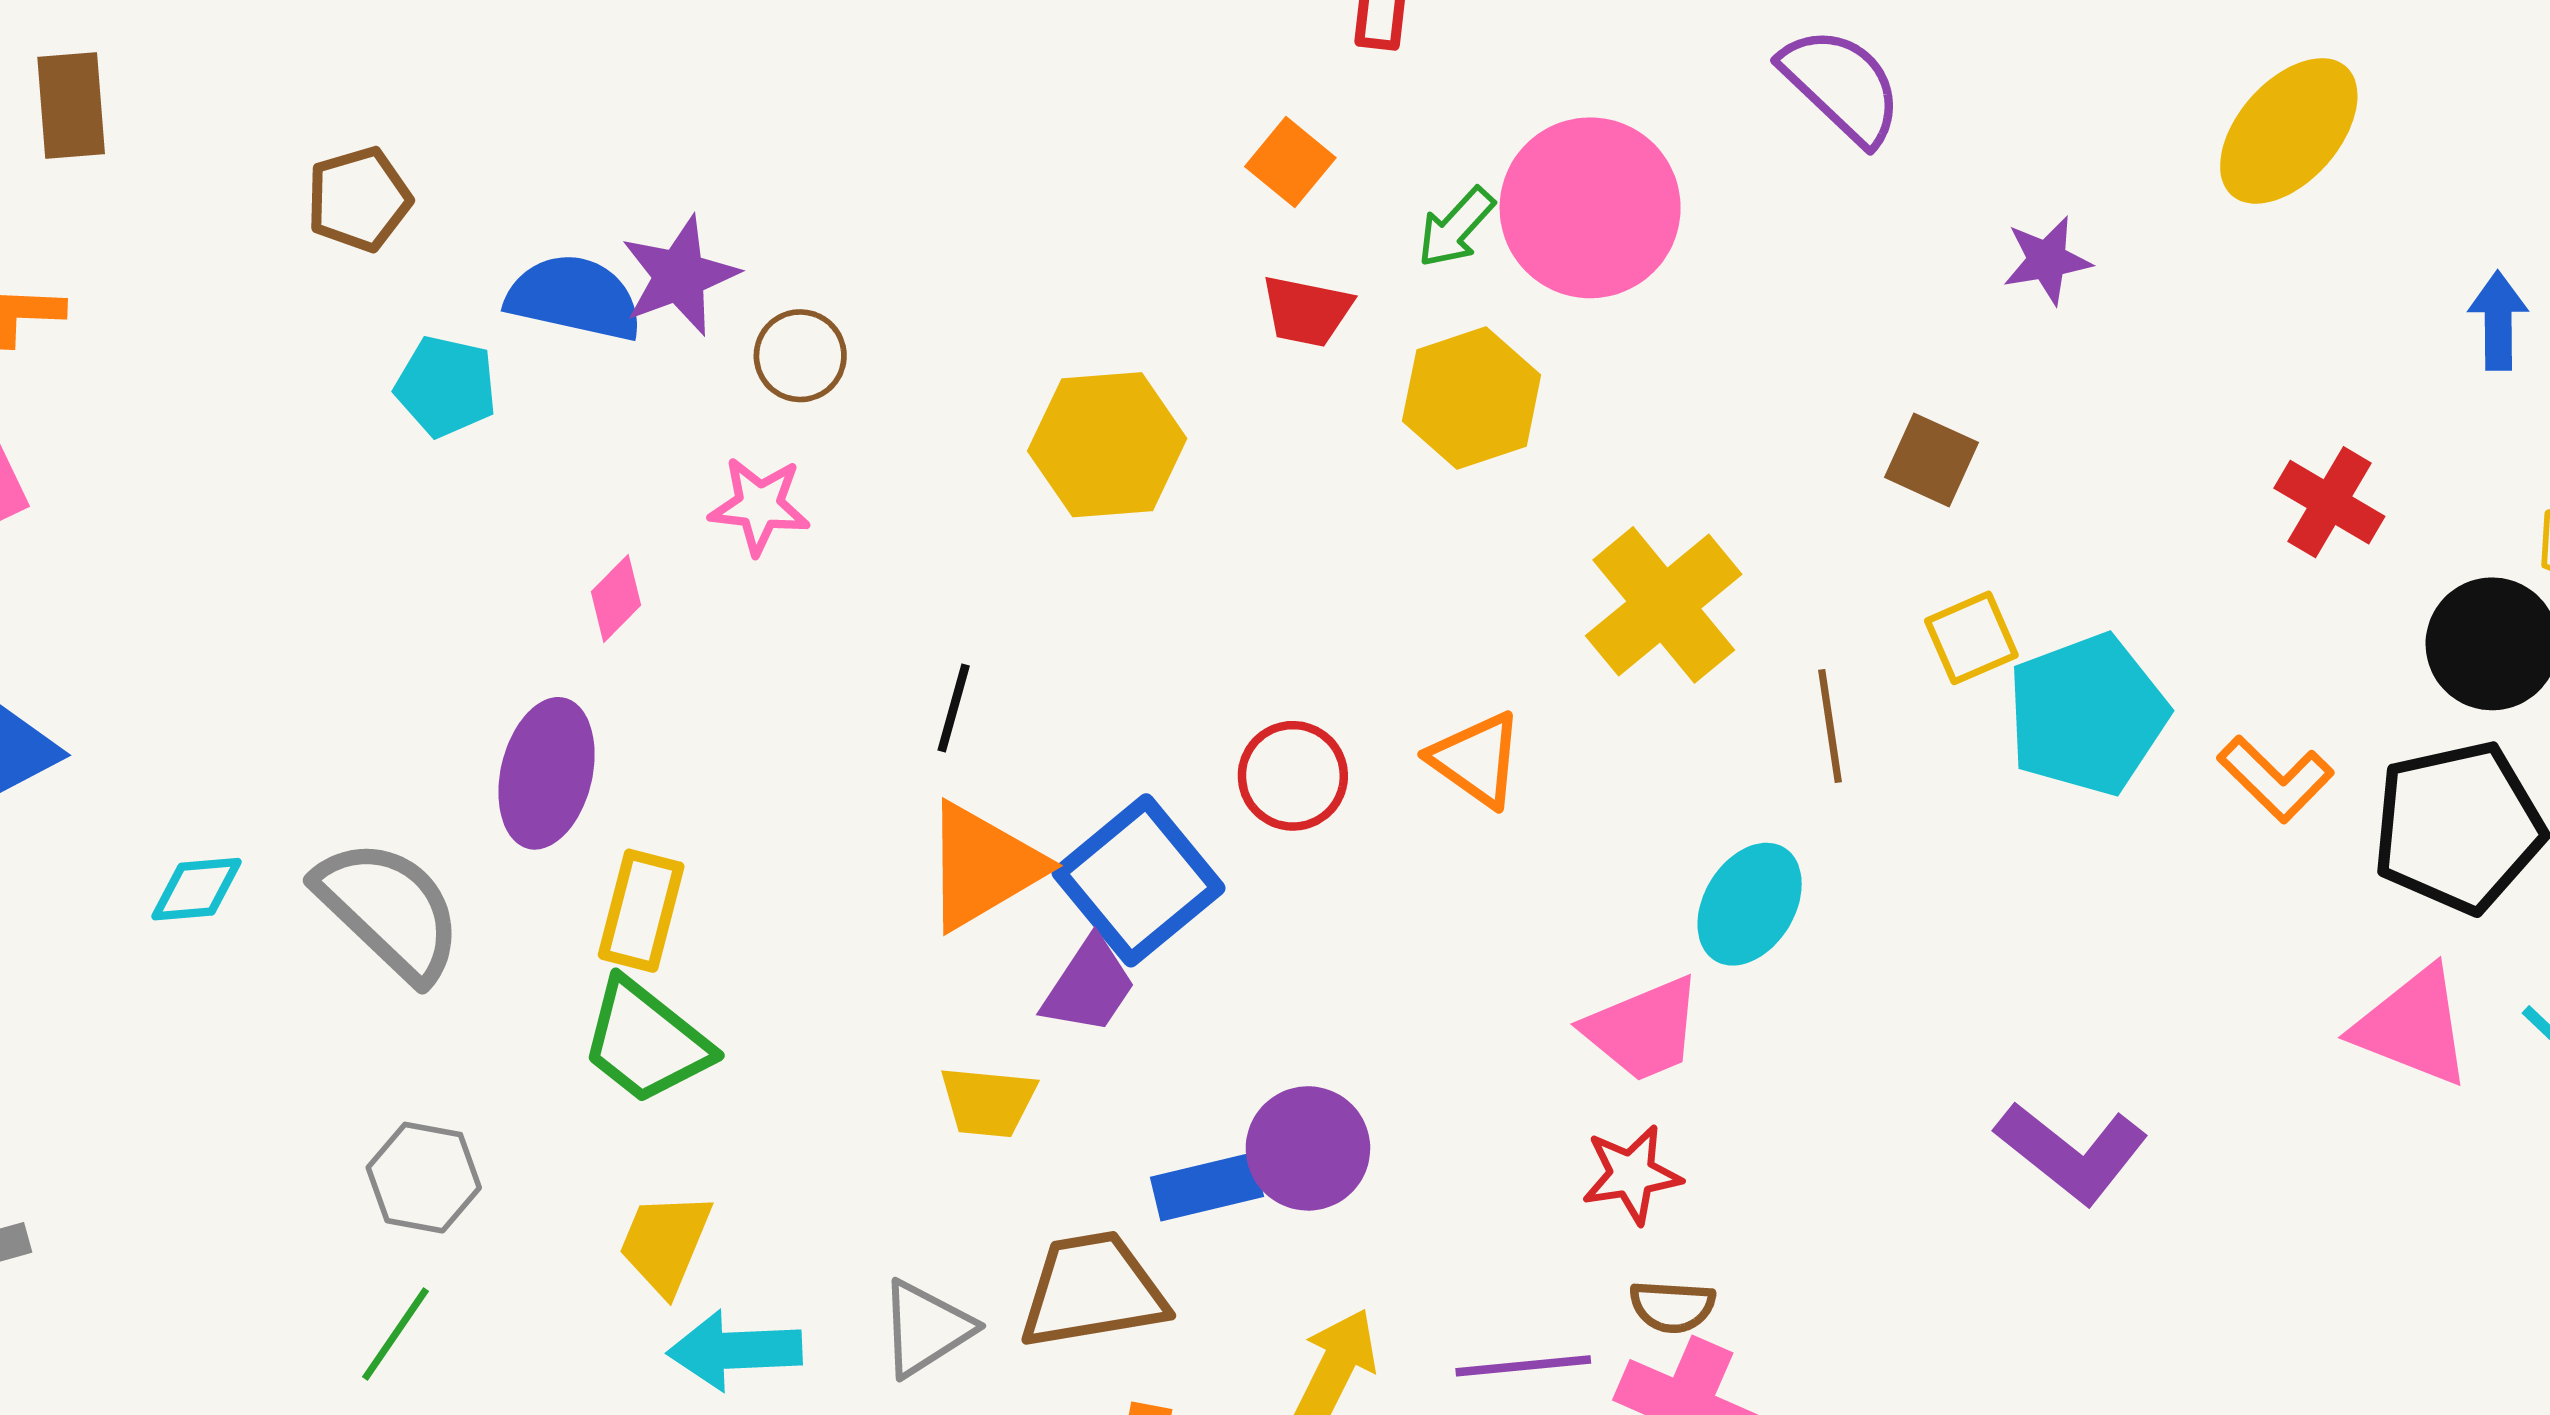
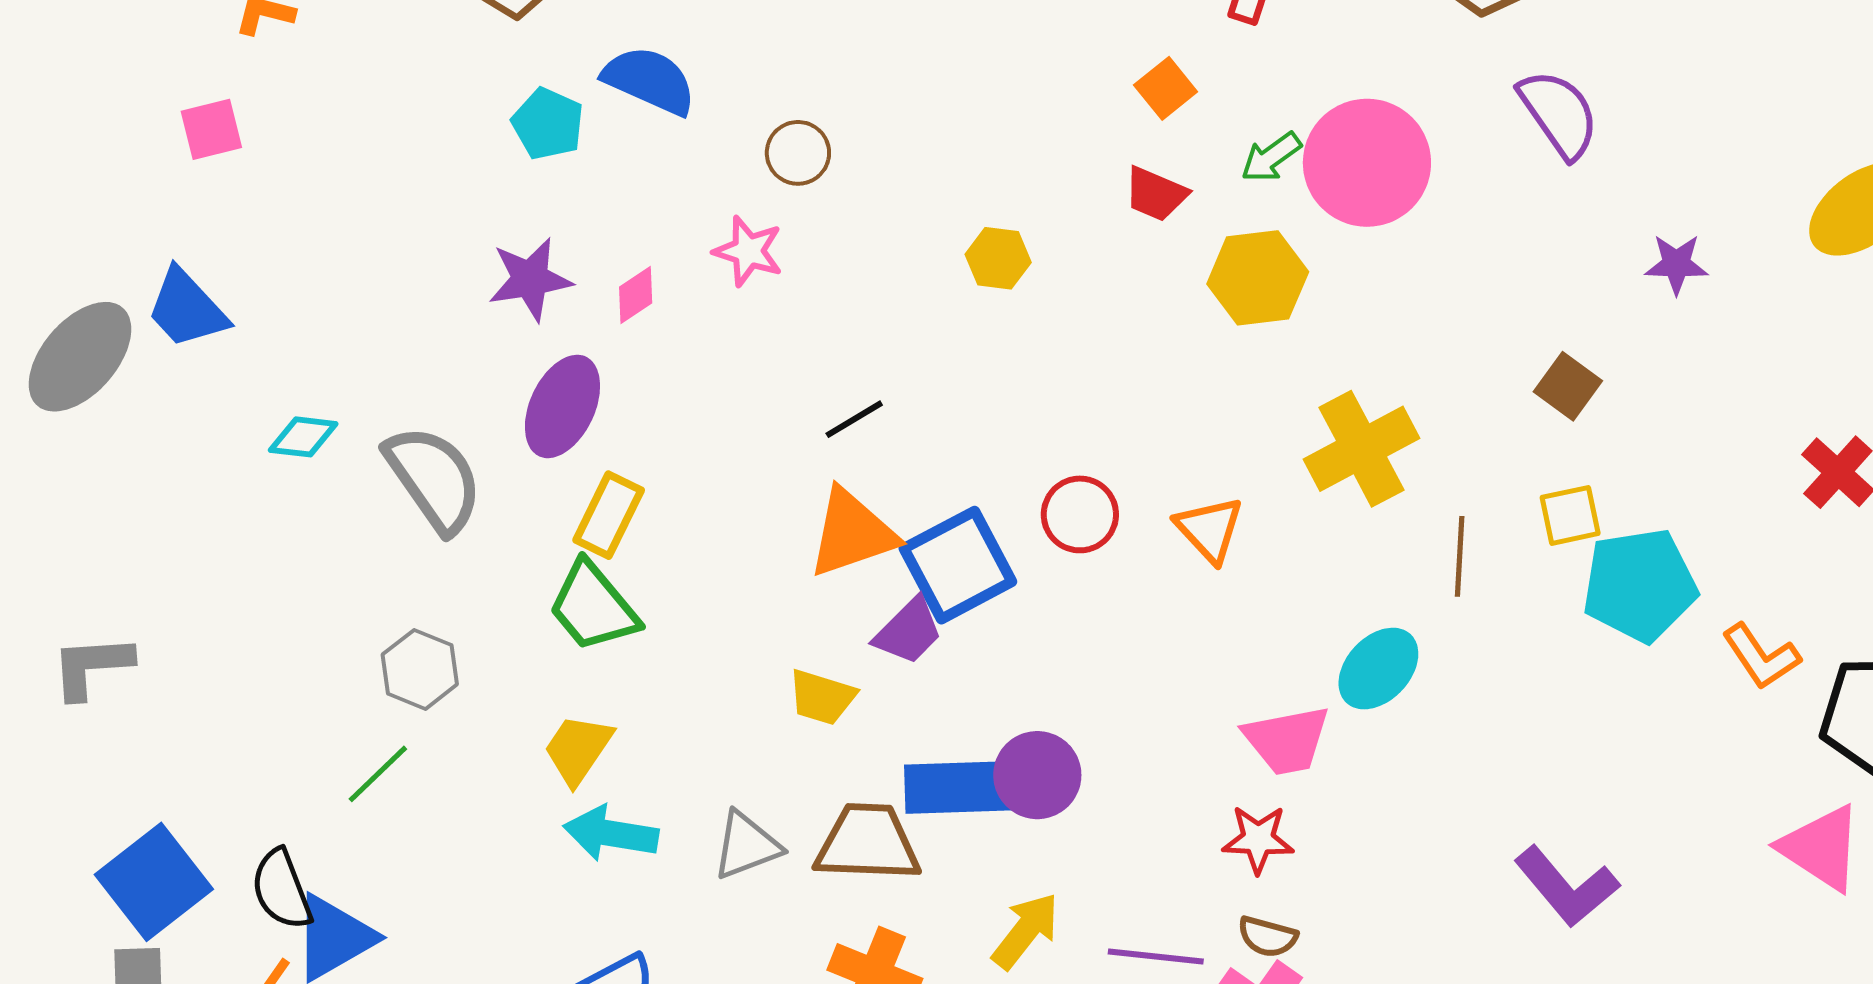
purple star: (679, 276) -> (530, 279), moved
yellow hexagon: (1107, 445) -> (998, 258), size x0.6
black line: (954, 708) -> (854, 419), turned 32
blue rectangle: (1207, 1187) -> (962, 787), size x1.5

